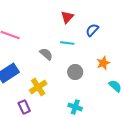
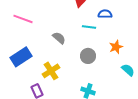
blue semicircle: (92, 30) -> (105, 14), turned 48
cyan line: (67, 43) -> (89, 27), moved

